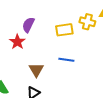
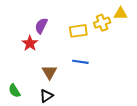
yellow cross: (87, 22) -> (102, 23), turned -35

